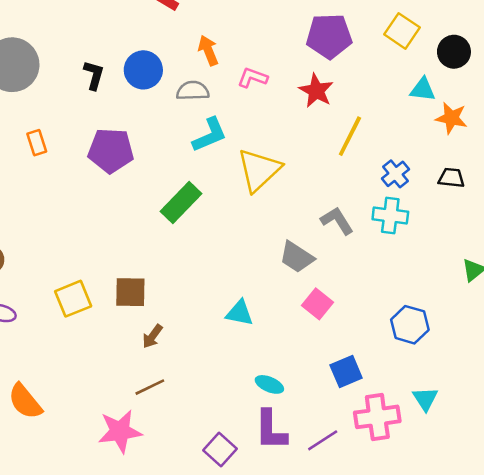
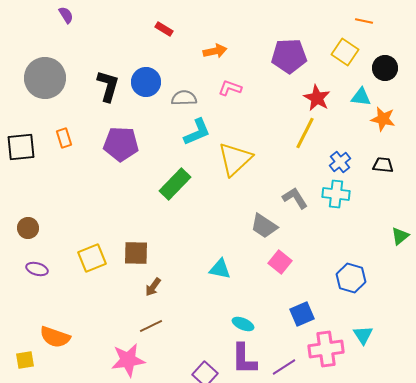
orange arrow: (208, 50) -> (215, 51), moved, turned 100
black L-shape: (94, 75) -> (108, 86), size x1.4
red star: (316, 91) -> (317, 98), moved
orange semicircle: (25, 401) -> (55, 337), turned -32

